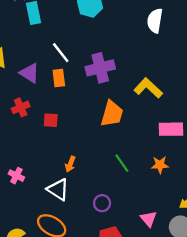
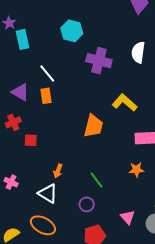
white semicircle: (155, 21) -> (138, 52), moved
purple cross: (100, 68) -> (99, 61), moved, turned 30
red square: (51, 120) -> (31, 140), moved
green line: (122, 163) -> (96, 180), moved

